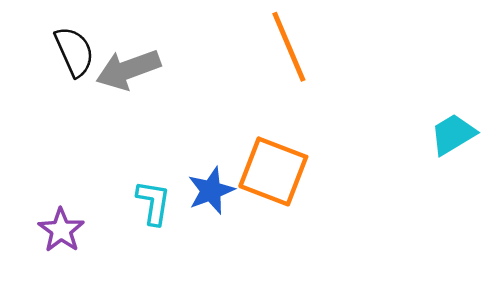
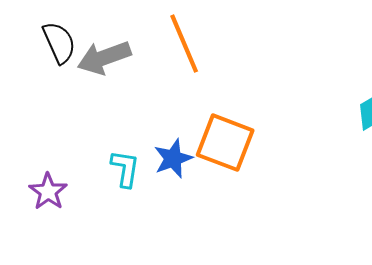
orange line: (289, 47) -> (184, 44), moved

